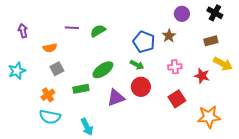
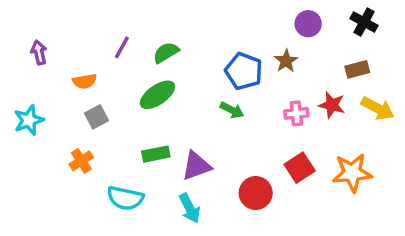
purple line: (72, 28) -> (122, 47), turned -64
green ellipse: (103, 70) -> (157, 95), moved
red star: (202, 76) -> (332, 105), moved
red circle: (141, 87) -> (256, 193), moved
green rectangle: (81, 89) -> (156, 154), moved
cyan semicircle: (50, 117) -> (125, 198), moved
orange star: (209, 117) -> (352, 173), moved
cyan arrow: (87, 127) -> (190, 208), moved

